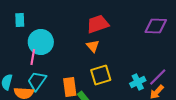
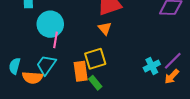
pink line: (33, 57) -> (55, 40), moved
yellow square: (101, 75) -> (95, 59), moved

